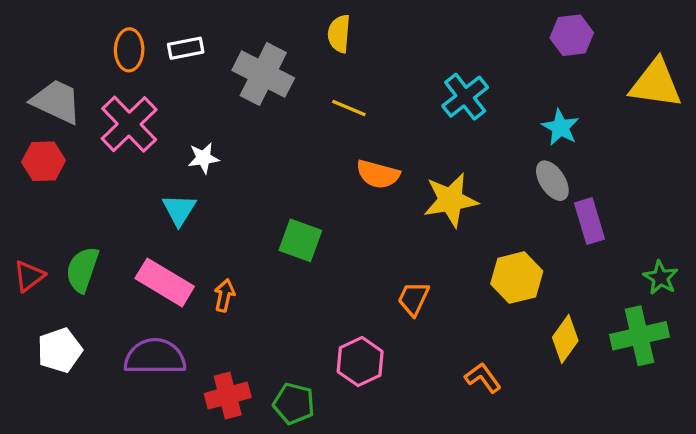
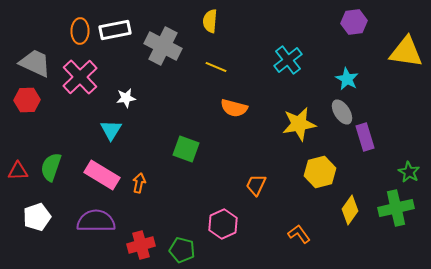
white rectangle: (186, 48) -> (115, 30), size x1.4
yellow star: (451, 200) -> (299, 124), moved
red triangle: (29, 276) -> (18, 171), turned 35

